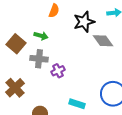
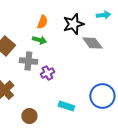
orange semicircle: (54, 11) -> (42, 22), moved
green arrow: (41, 36) -> (39, 40), moved

